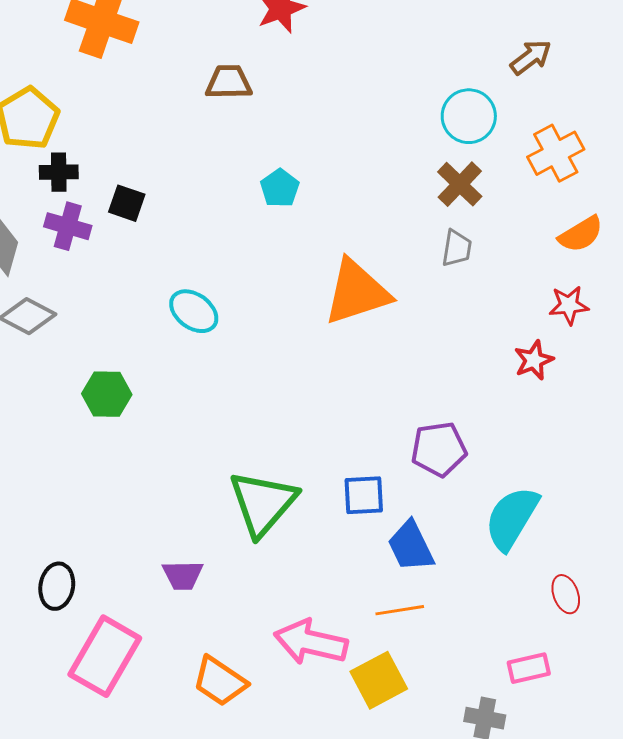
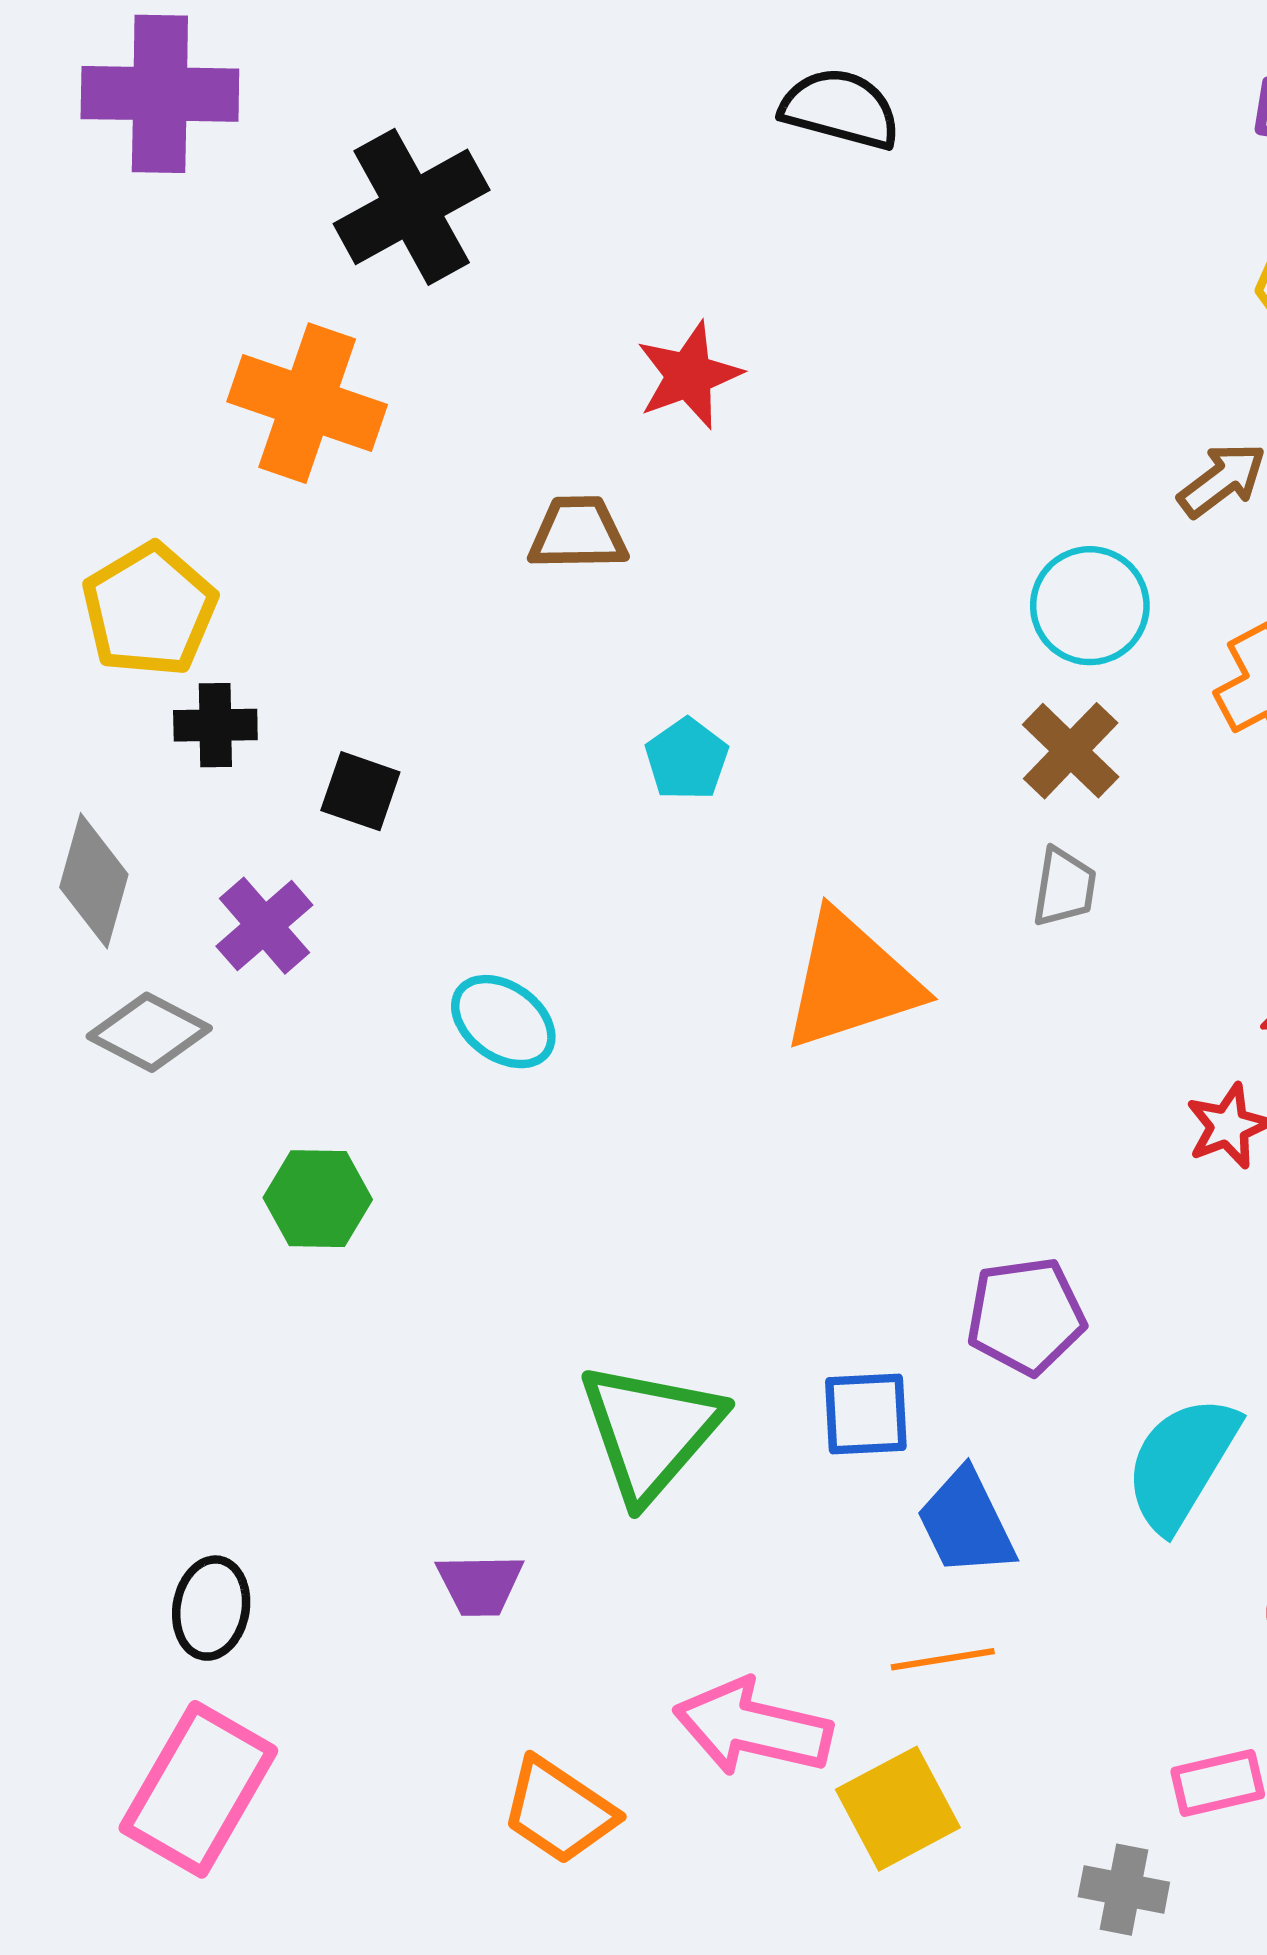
purple cross: (68, 226) -> (264, 926), moved, turned 33
pink rectangle: (105, 656) -> (198, 1789), moved

